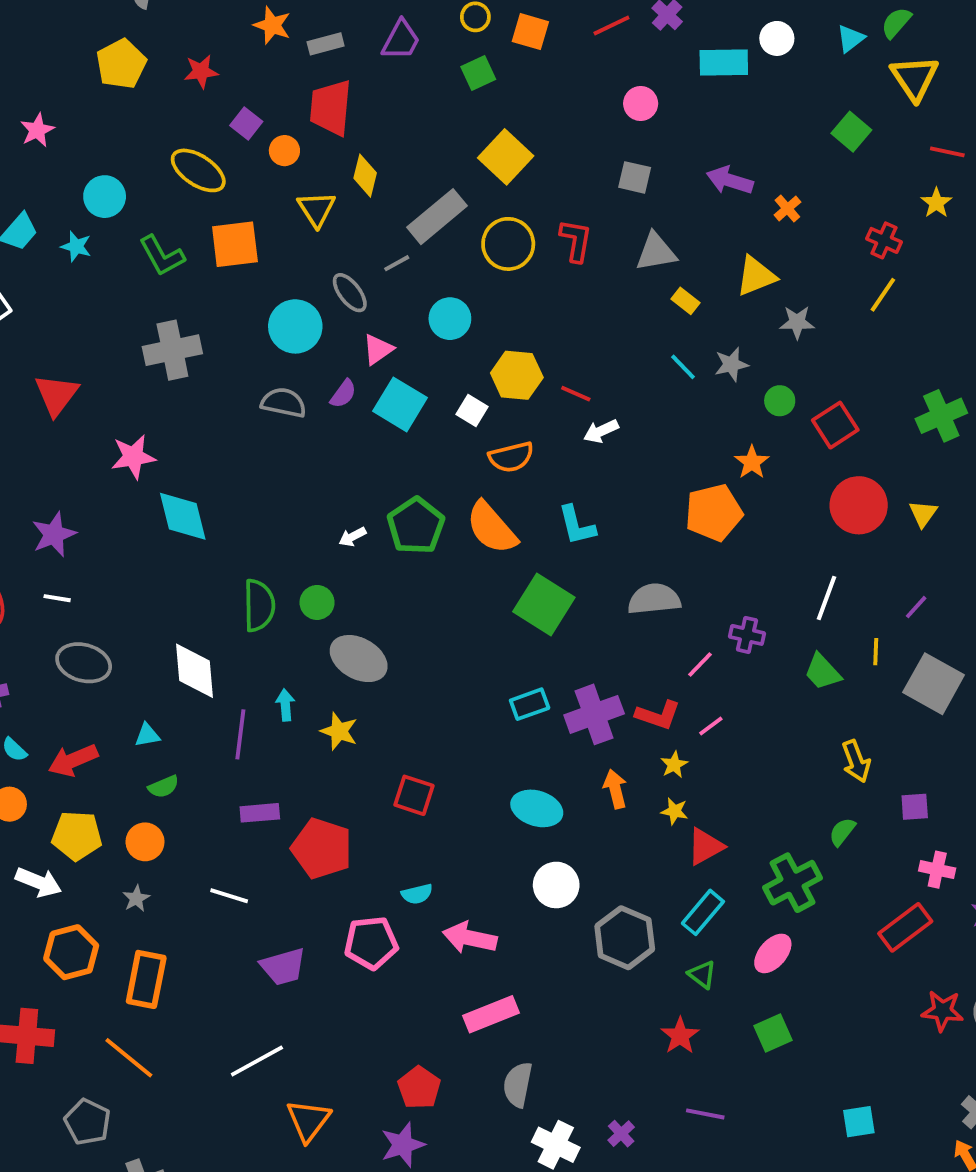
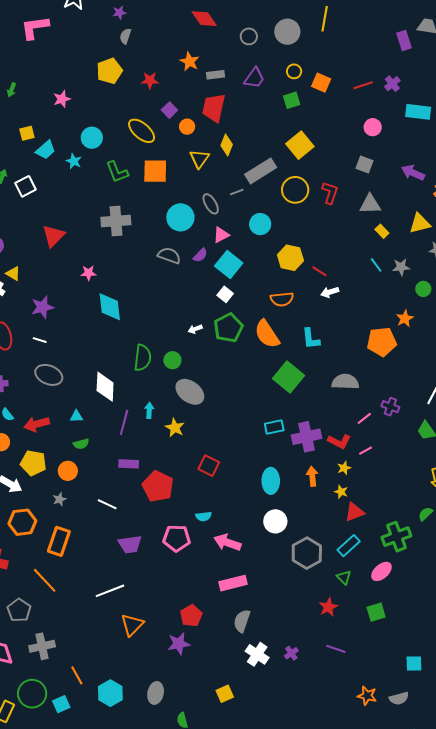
white square: (472, 411) -> (225, 294), moved
pink star: (133, 457) -> (88, 273), size x0.7
cyan ellipse: (537, 808) -> (271, 481), turned 65

